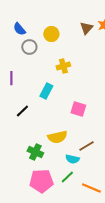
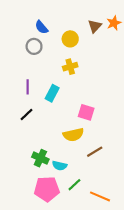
blue semicircle: (19, 29) -> (41, 27), moved
yellow circle: (51, 34) -> (70, 39), moved
purple line: (11, 78) -> (28, 87), moved
yellow semicircle: (57, 137) -> (73, 135), moved
cyan semicircle: (72, 159) -> (60, 166), moved

